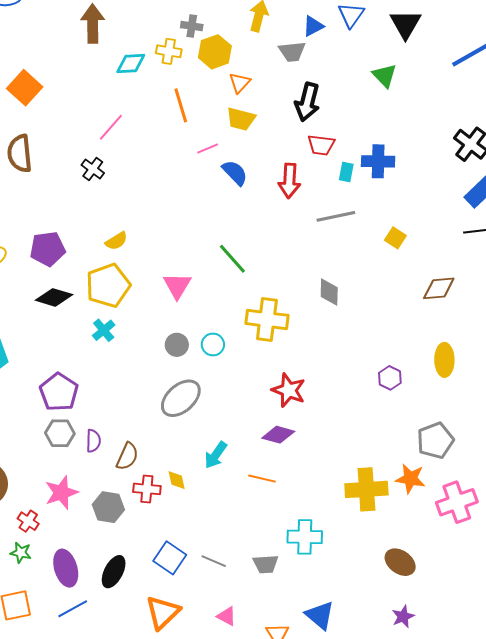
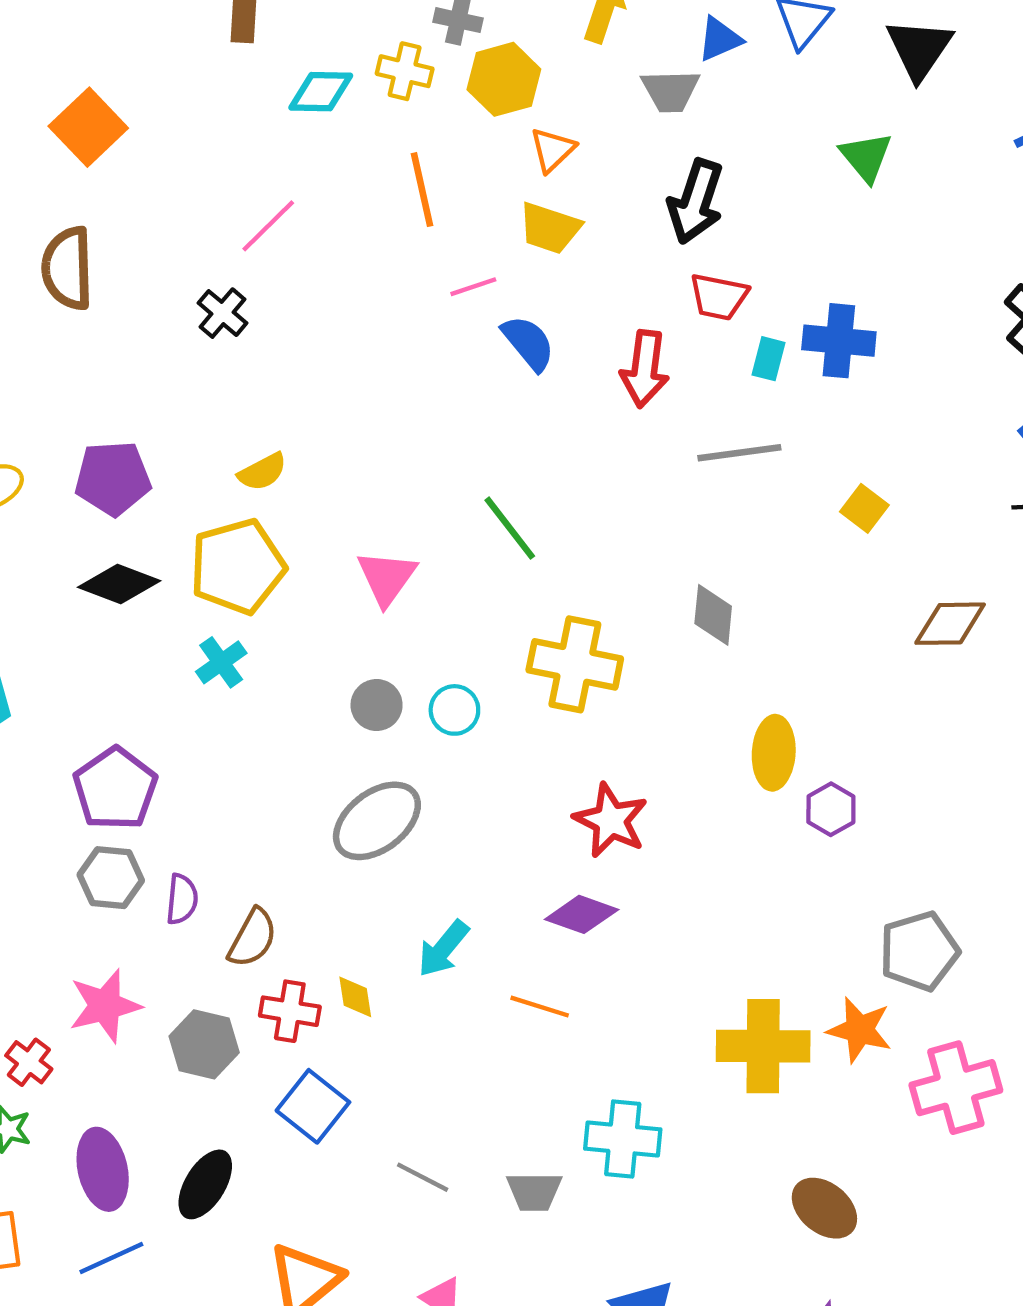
yellow ellipse: (444, 360) -> (774, 753), moved
blue square: (170, 558) -> (313, 1106), moved

